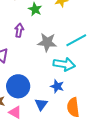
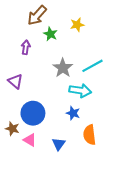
purple arrow: (19, 30) -> (26, 47), moved
gray star: (47, 42) -> (63, 68), turned 30
blue triangle: (41, 104) -> (59, 144), moved

